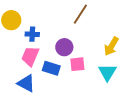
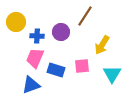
yellow arrow: (111, 46) -> (102, 45), moved
purple circle: (64, 47) -> (61, 32), moved
blue triangle: (26, 83) -> (31, 85), turned -48

